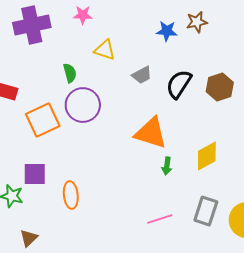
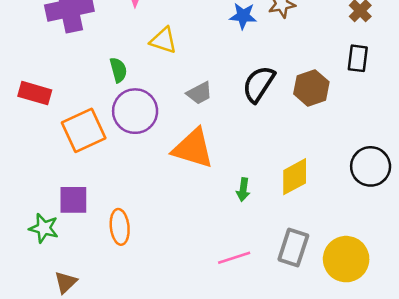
gray trapezoid: (142, 75) -> (199, 93), moved
orange triangle: (151, 133) -> (193, 148), moved

